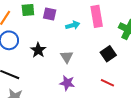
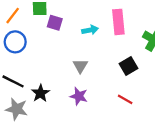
purple square: (50, 14) -> (55, 23), moved
black star: (38, 50) -> (40, 93), moved

